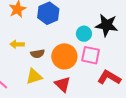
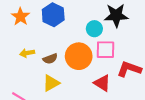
red triangle: (63, 84) -> (102, 83), moved

